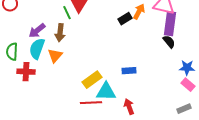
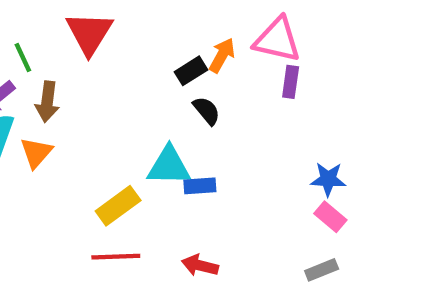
green line: (67, 13) -> (23, 58), moved
purple rectangle: (170, 24) -> (291, 82), size x0.6
black semicircle: (169, 42) -> (207, 111), moved
cyan triangle: (106, 92) -> (169, 166), moved
red arrow: (129, 107) -> (200, 265), turned -56

